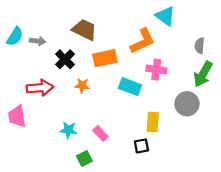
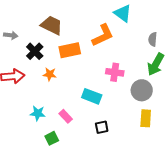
pink cross: (156, 70) -> (115, 72), moved
cyan rectangle: (130, 87) -> (92, 96), moved
yellow rectangle: (153, 122) -> (146, 118), moved

